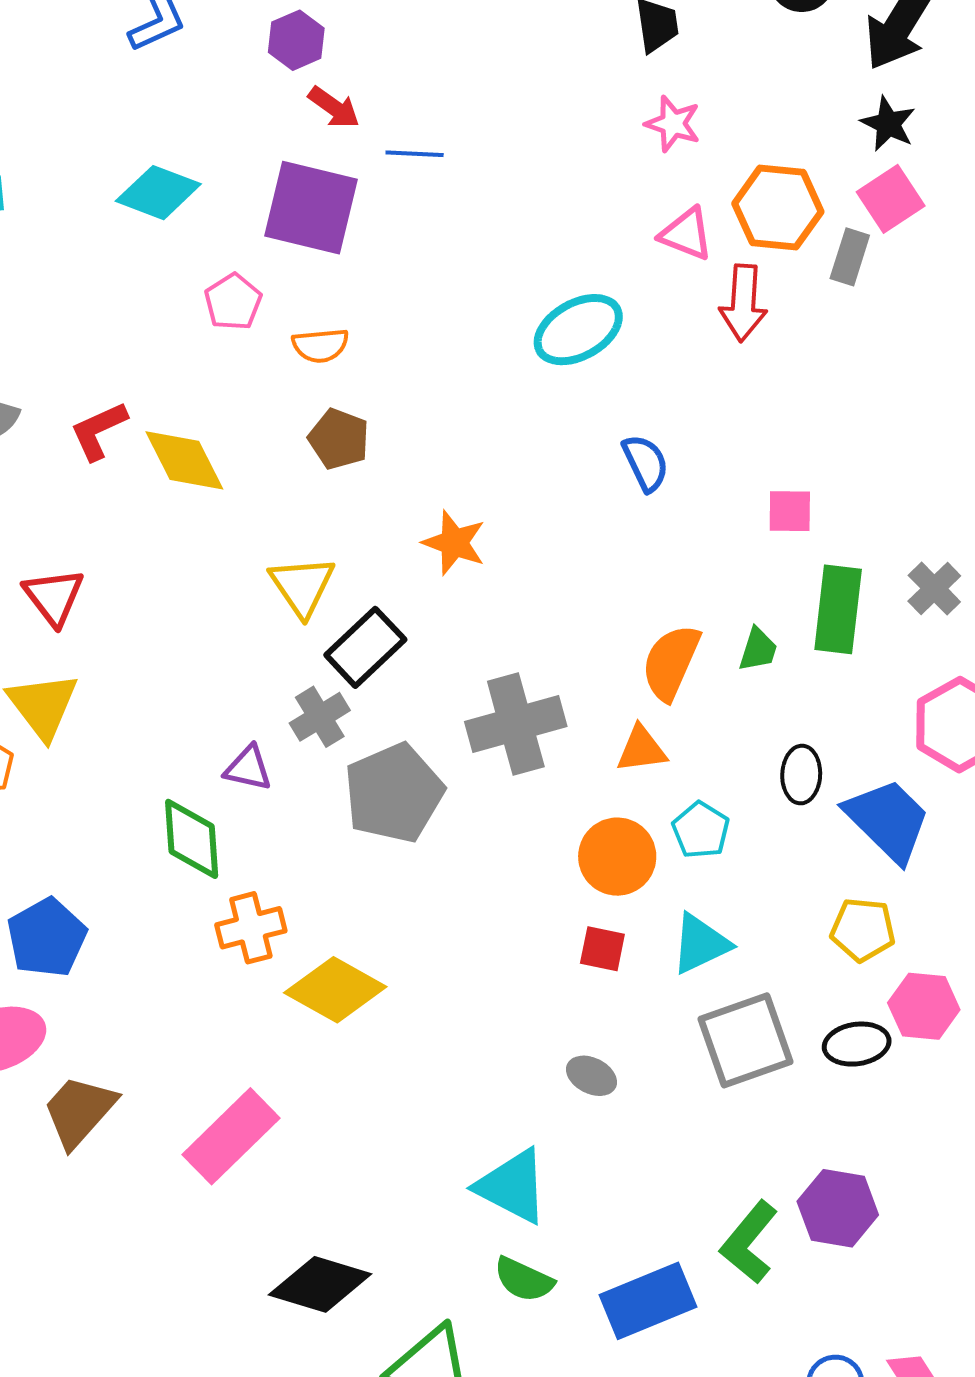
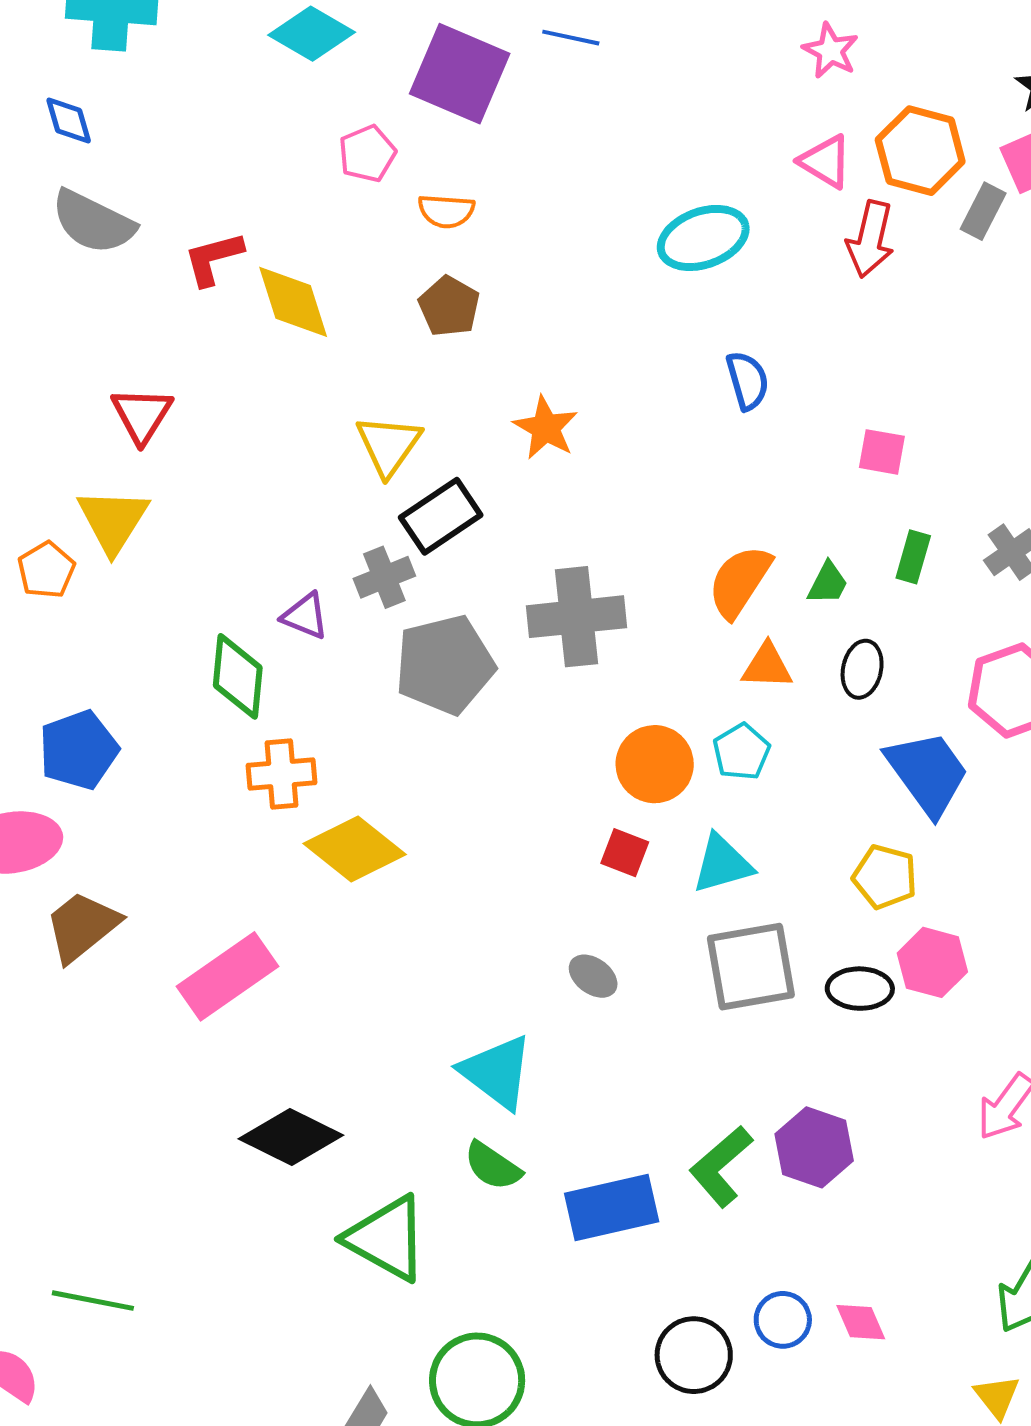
green rectangle: (838, 609) -> (913, 557), size x0.6
orange triangle: (641, 749) -> (767, 666), moved
black ellipse: (801, 775) -> (862, 669), moved

